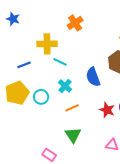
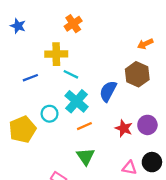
orange cross: (75, 23) -> (73, 24), moved
blue semicircle: (93, 77) -> (108, 91), turned 48
cyan cross: (65, 86) -> (77, 101), size x1.5
yellow pentagon: (17, 93) -> (23, 129), moved

